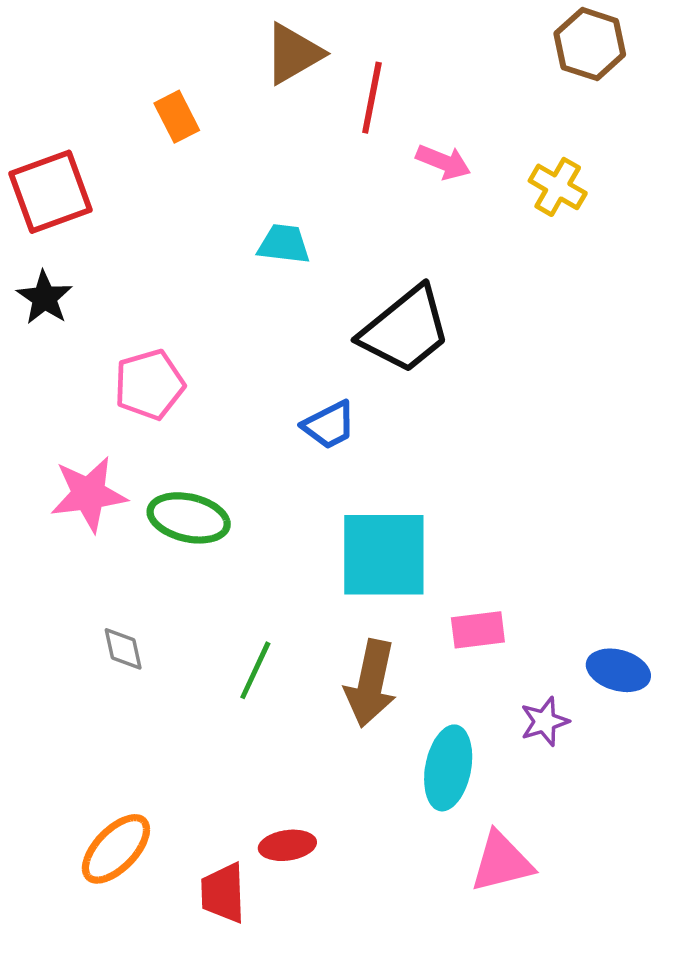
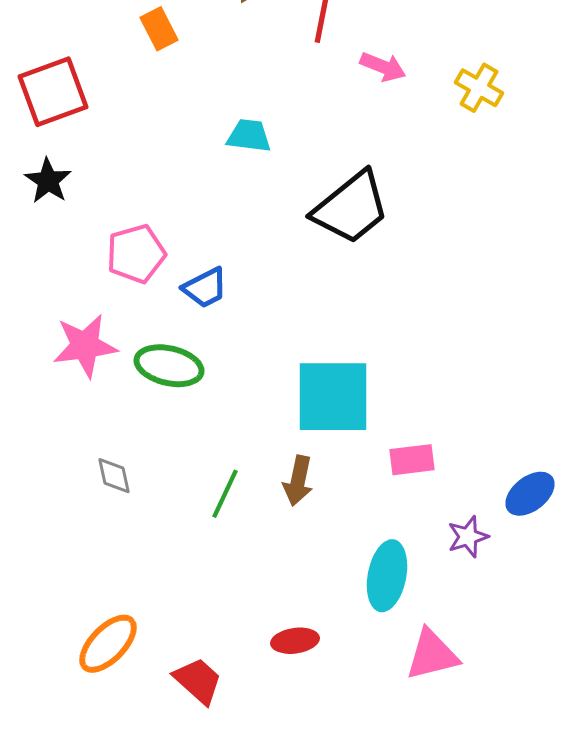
blue trapezoid: (329, 425) -> (205, 288), moved
blue ellipse: (618, 670) -> (530, 494), turned -54
brown arrow: (371, 683) -> (298, 481), moved, size x0.7
red ellipse: (287, 845) -> (295, 641), moved
red trapezoid: (223, 893) -> (198, 681), turned 134

